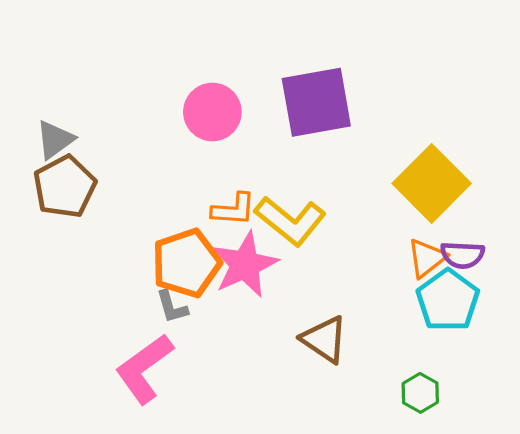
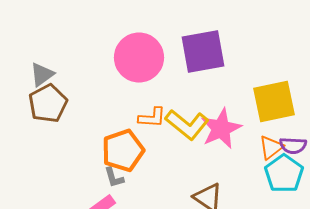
pink circle: (212, 112) -> (139, 58), size x1.4
yellow square: (432, 183) -> (274, 102), turned 33
pink star: (245, 265) -> (221, 129), moved

